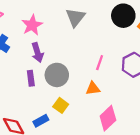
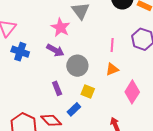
pink star: (32, 25) -> (60, 27), moved
purple arrow: (37, 52) -> (55, 50), turned -30
purple rectangle: (31, 78) -> (57, 88), moved

